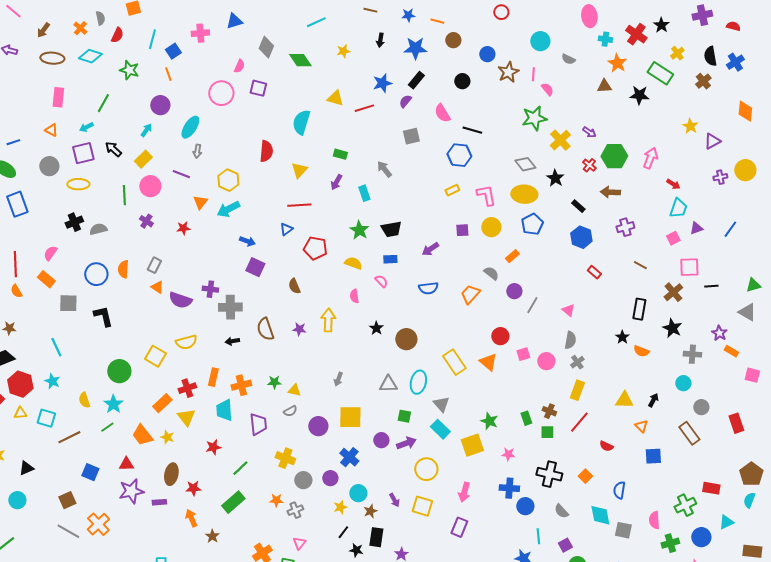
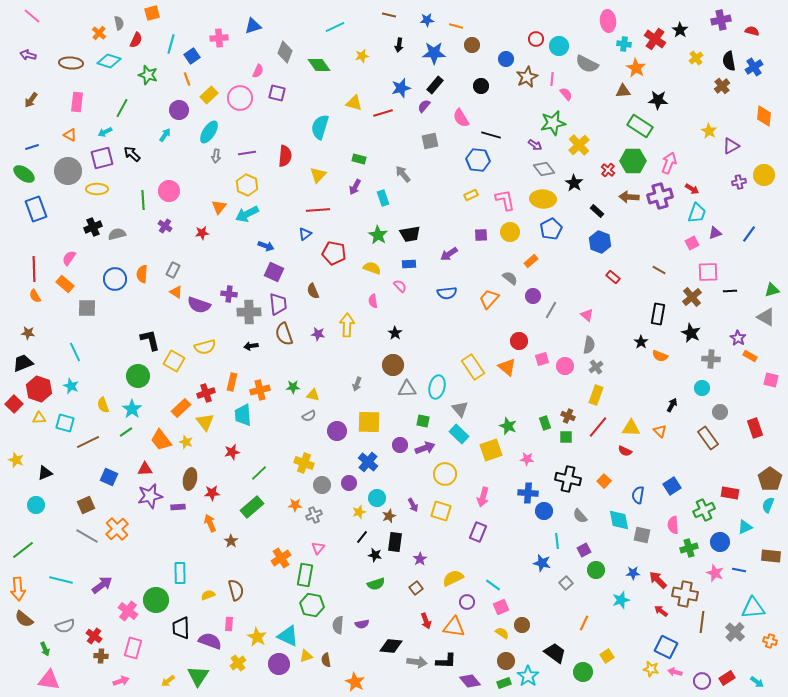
red circle: (501, 12) -> (536, 39), moved
brown arrow: (43, 30) -> (31, 100), moved
gray semicircle: (568, 59) -> (587, 64), size x1.6
green rectangle: (660, 73) -> (640, 126), moved
purple arrow: (589, 132) -> (535, 145), moved
yellow rectangle: (143, 159) -> (209, 95), moved
gray circle: (49, 166) -> (68, 171), size x1.4
purple line: (181, 174) -> (247, 153), moved, turned -30
purple cross: (625, 227) -> (660, 196), moved, size x1.4
black L-shape: (103, 316) -> (150, 340), moved
brown circle: (406, 339) -> (393, 365), moved
yellow triangle: (624, 400) -> (631, 428), moved
purple trapezoid: (258, 424) -> (278, 304), moved
blue square: (653, 456) -> (672, 486), moved, turned -30

